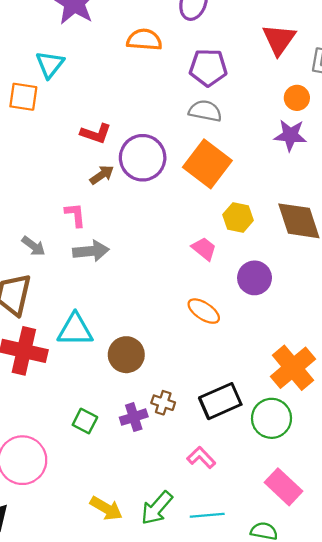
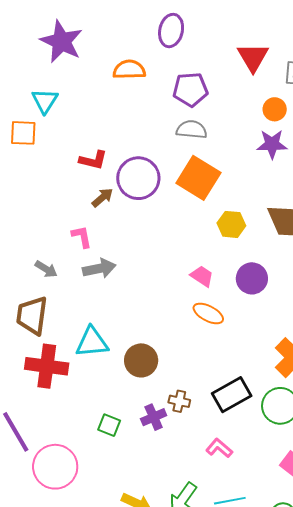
pink trapezoid: (204, 249) -> (202, 276), moved

